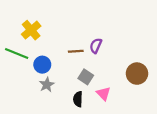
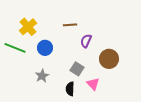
brown line: (76, 51) -> (70, 25), moved
blue circle: (42, 65) -> (45, 48), moved
brown circle: (137, 74) -> (109, 59), moved

